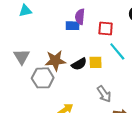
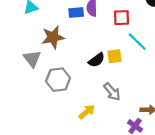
blue rectangle: (73, 26) -> (76, 13), moved
brown star: (55, 61) -> (53, 37), moved
gray arrow: (104, 94) -> (112, 92), moved

